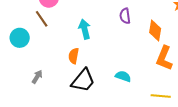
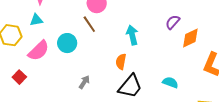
purple semicircle: (125, 16) -> (173, 22), turned 49
orange diamond: (155, 30) -> (190, 38), moved, turned 55

